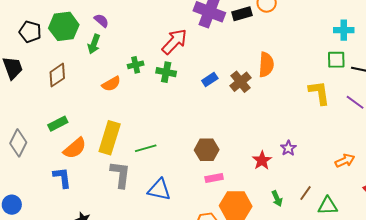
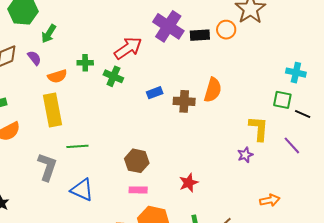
purple semicircle: (101, 21) -> (34, 58), moved
brown cross: (241, 82) -> (184, 101), turned 30
yellow rectangle: (110, 138) -> (52, 110), moved, turned -40
purple star: (288, 148) -> (245, 155), moved

